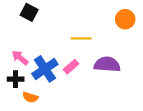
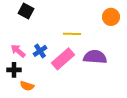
pink rectangle: (71, 67) -> (63, 59), size x1.6
blue cross: (45, 69) -> (40, 51), moved, size x0.6

